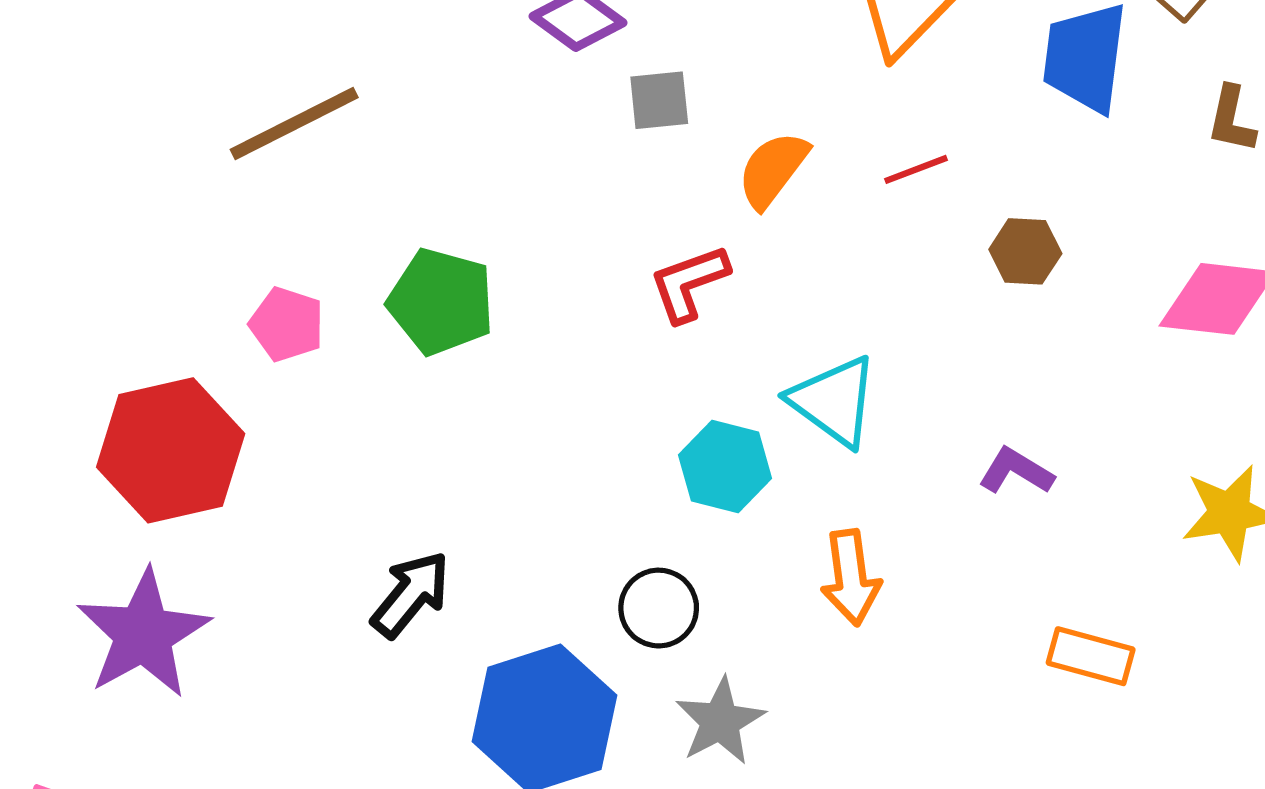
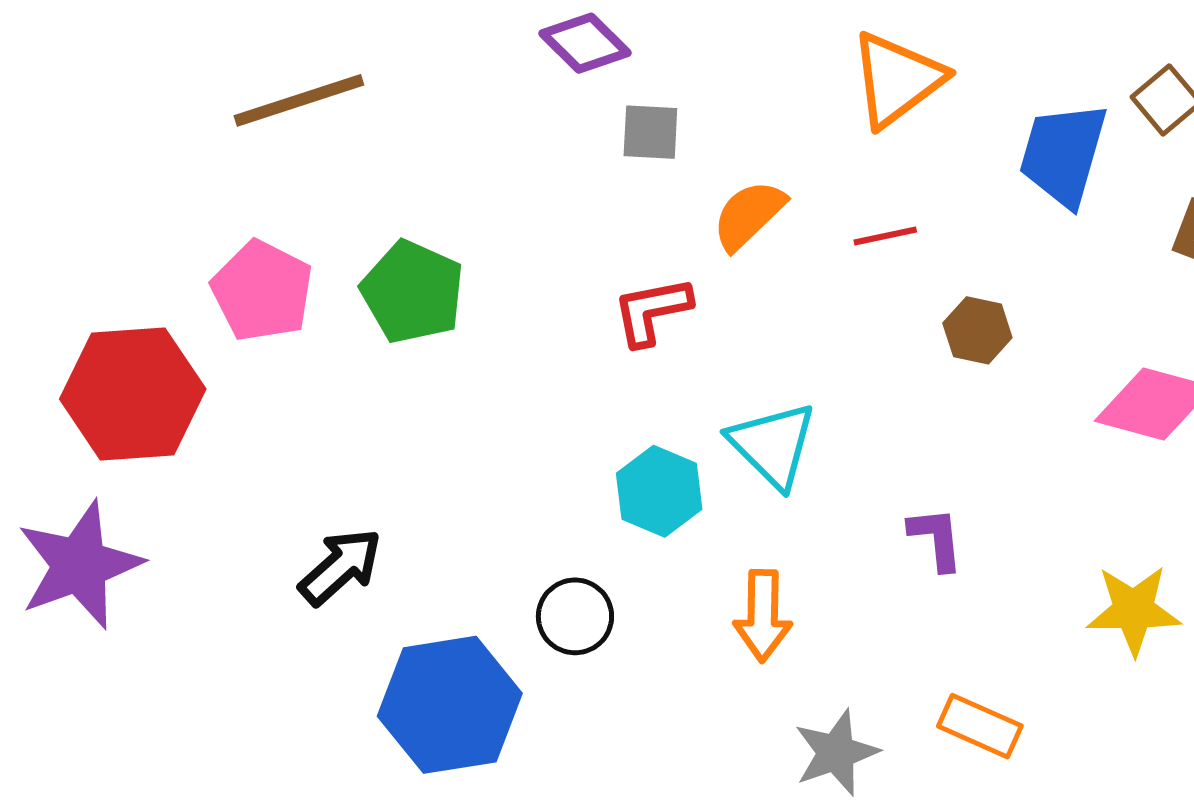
pink pentagon: (287, 324) -> (262, 291), size x1.4
purple L-shape: (1016, 471) -> (936, 539), turned 44
gray star: (720, 721) -> (836, 753), moved

